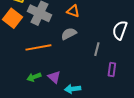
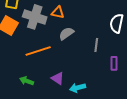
orange triangle: (73, 11) -> (58, 12), moved
green arrow: (34, 77) -> (27, 81), moved, turned 48

